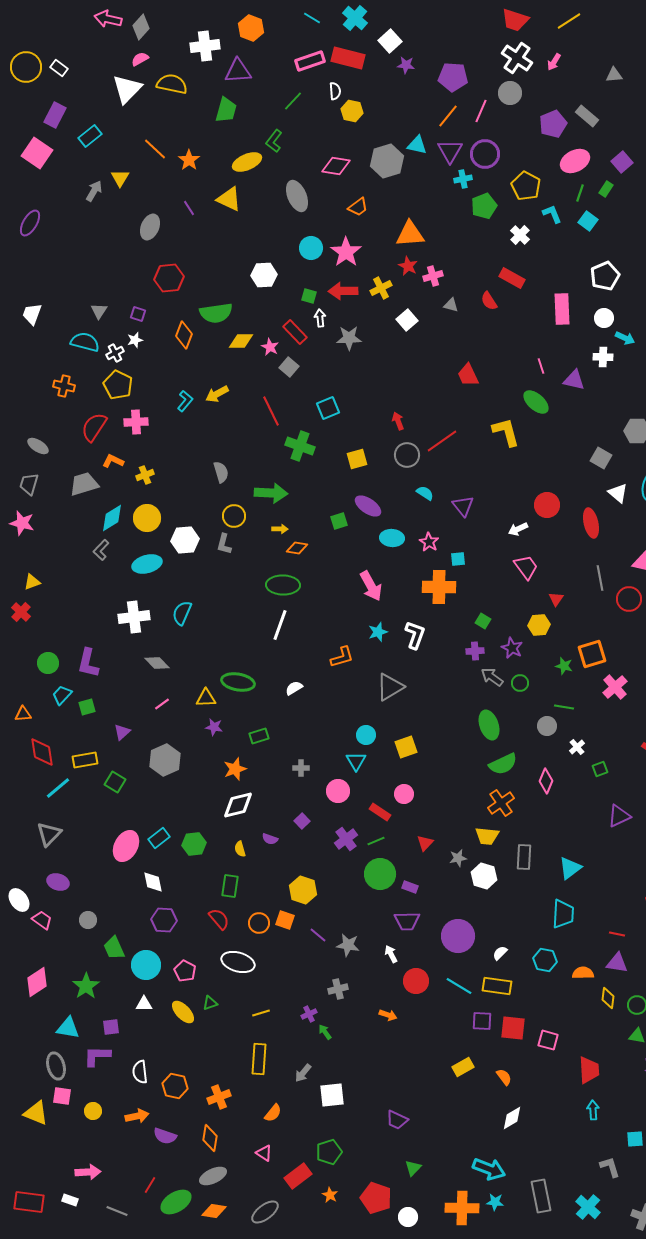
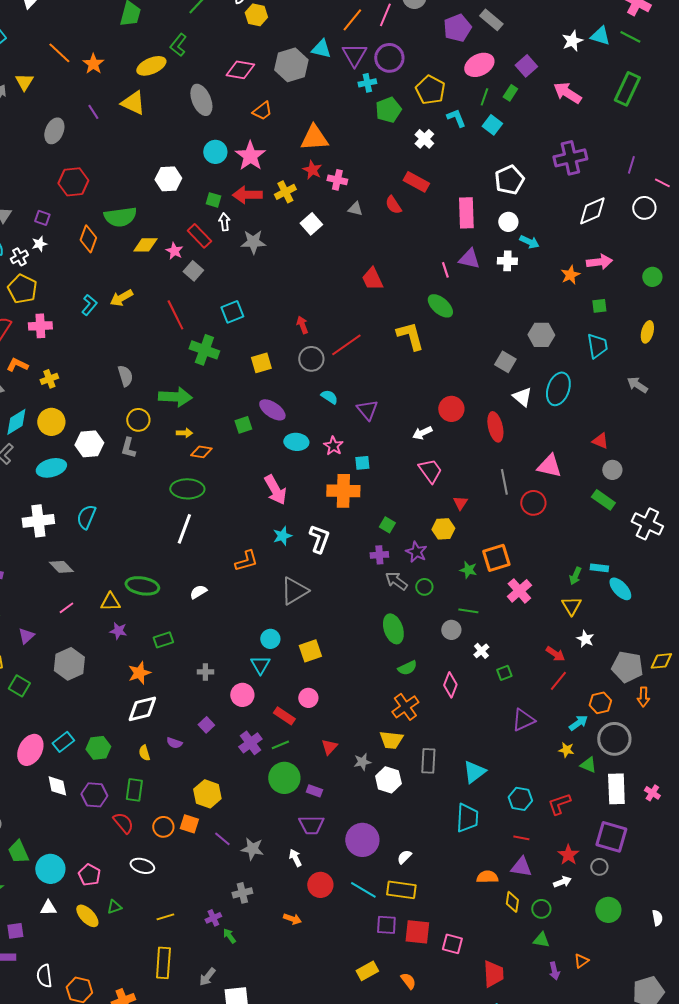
pink cross: (433, 276) -> (337, 180), turned 30
purple triangle: (574, 380) -> (469, 259), moved
green semicircle: (503, 764) -> (407, 668), size x0.7
purple hexagon: (164, 920) -> (94, 795), moved
cyan hexagon: (545, 960) -> (520, 799), moved
white ellipse: (238, 962) -> (142, 866), size x0.7

